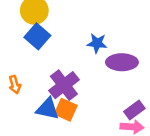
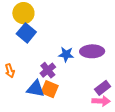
blue star: (97, 43) -> (66, 54), moved
purple cross: (64, 85) -> (48, 70), size x0.7

